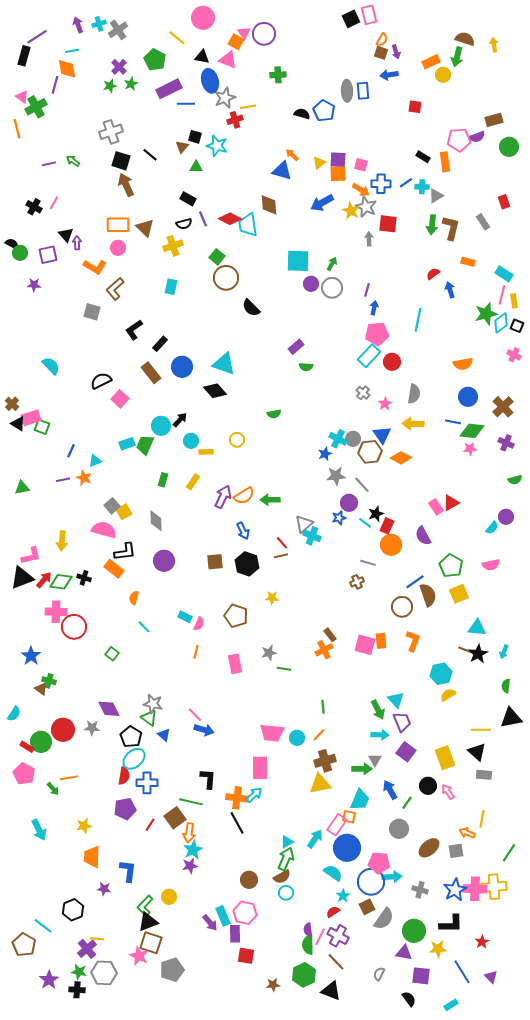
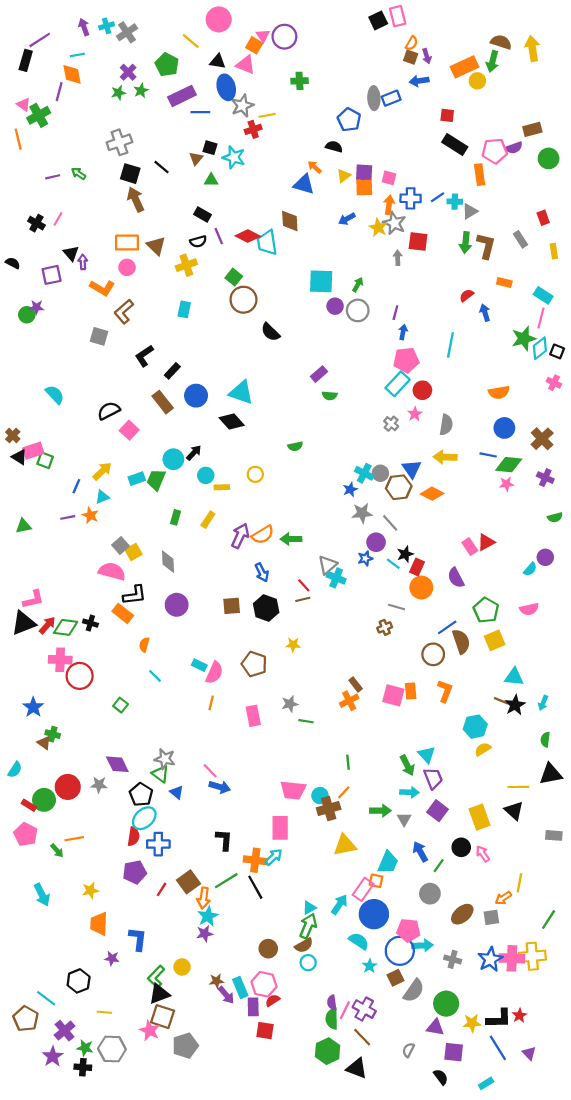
yellow arrow: (494, 45) -> (532, 49), size x1.6
orange rectangle: (431, 62) -> (464, 67), size x1.4
blue rectangle: (363, 91) -> (391, 98), turned 72
black semicircle: (302, 114) -> (334, 147), moved
black rectangle: (423, 157) -> (455, 144), moved, size x1.6
orange arrow: (361, 190) -> (389, 205), turned -114
blue arrow: (322, 203) -> (347, 219), size x0.7
green circle: (20, 253) -> (27, 315), moved
yellow rectangle: (514, 301) -> (554, 251), moved
pink star: (385, 404) -> (415, 414), moved
yellow arrow: (62, 541) -> (102, 471), moved, turned -138
pink semicircle: (199, 624) -> (214, 673), size x1.5
brown cross: (325, 761) -> (329, 809), moved
green arrow: (362, 769) -> (380, 811), moved
gray rectangle: (484, 775) -> (554, 835), moved
green line: (191, 802) -> (226, 881), moved, turned -45
orange arrow: (467, 833) -> (503, 898), turned -56
red semicircle: (333, 912) -> (273, 1000), moved
black L-shape: (451, 924) -> (499, 1019), moved
purple cross: (87, 949) -> (65, 1031), moved
brown star: (273, 985) -> (217, 981), moved

